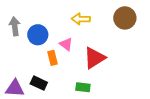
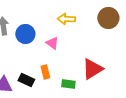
orange rectangle: (52, 58) -> (45, 72), moved
red triangle: (94, 58) -> (92, 69), moved

